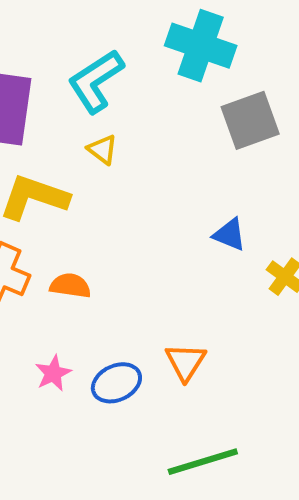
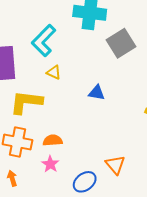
blue triangle: (230, 235) -> (97, 93), moved
pink star: (53, 373) -> (50, 164), moved

